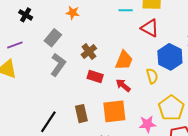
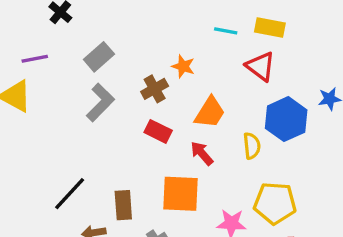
orange star: (73, 13) -> (183, 66), moved
yellow pentagon: (171, 108) -> (275, 203), turned 30
brown rectangle: (81, 114) -> (123, 205), moved

